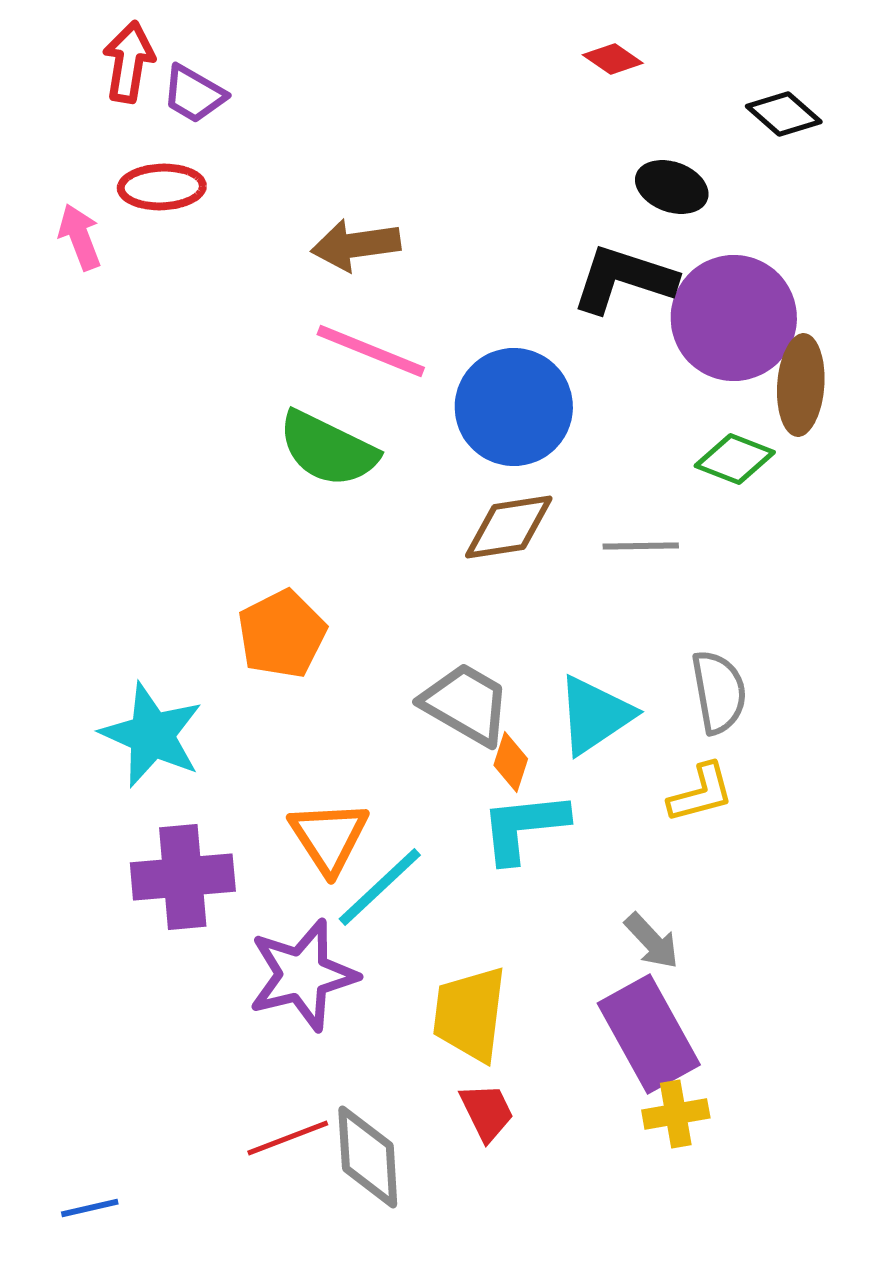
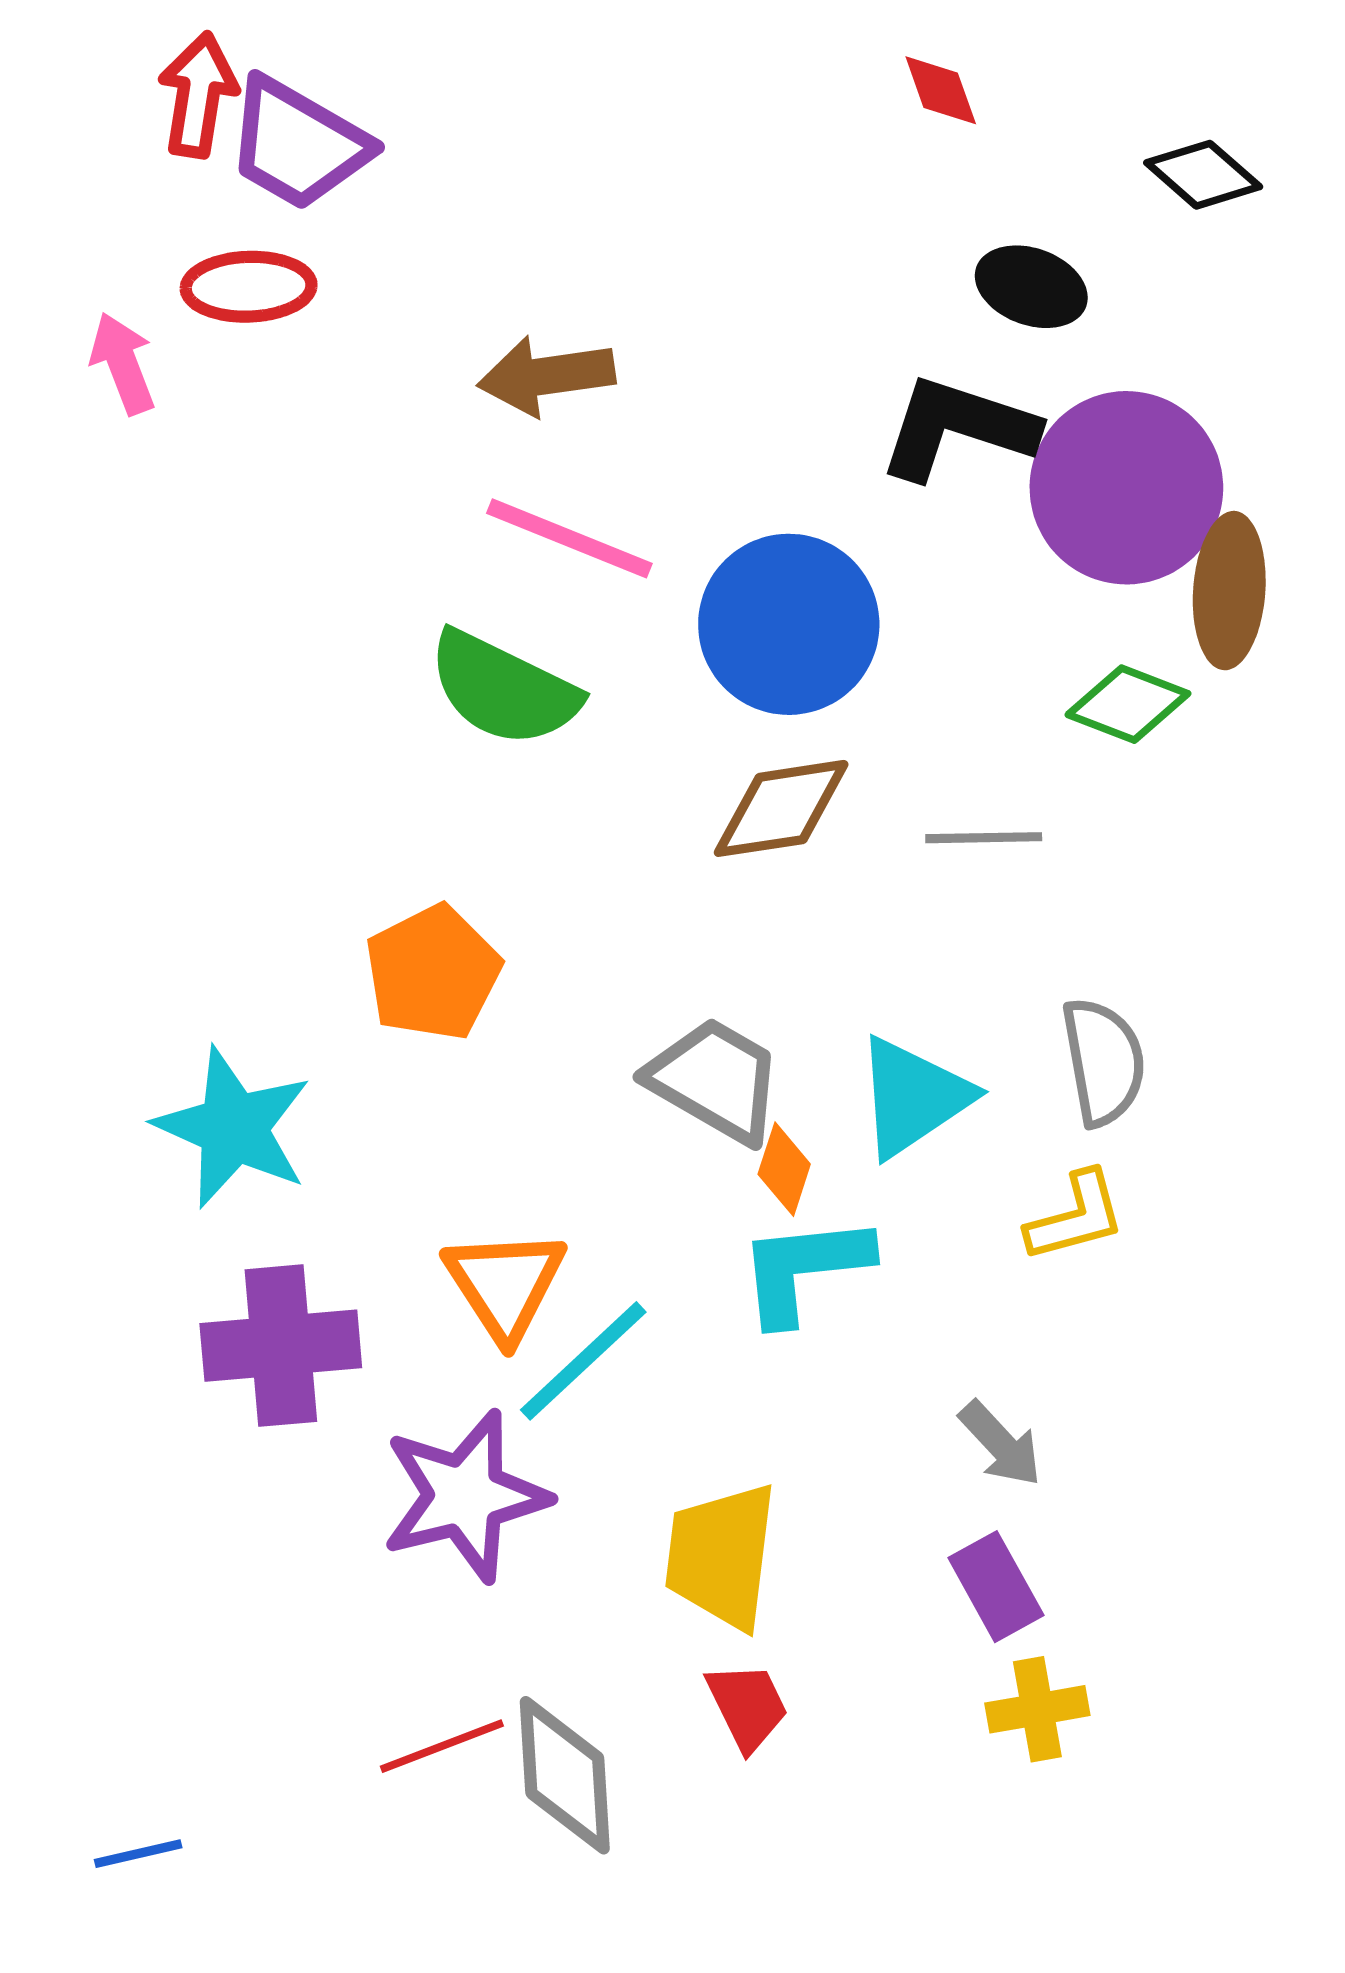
red diamond: (613, 59) -> (941, 90), turned 36
purple trapezoid: (194, 94) -> (298, 144), size x1.5
purple rectangle: (649, 1034) -> (996, 1587), size x0.6

